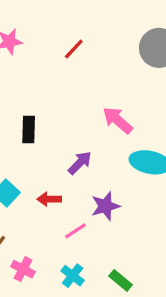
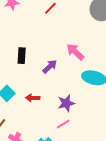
purple arrow: (80, 163) -> (50, 66), moved
pink line: (75, 231) -> (63, 124), moved

